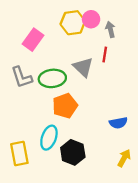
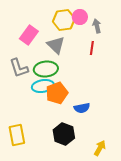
gray triangle: (83, 67) -> (56, 45), moved
blue semicircle: (118, 123) -> (82, 108), moved
cyan ellipse: (49, 138) -> (43, 86), moved, turned 60
yellow arrow: (124, 158) -> (100, 148), moved

